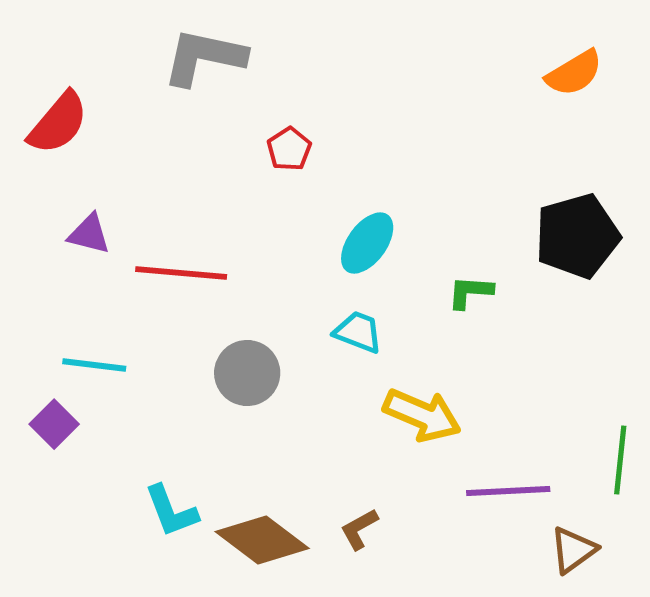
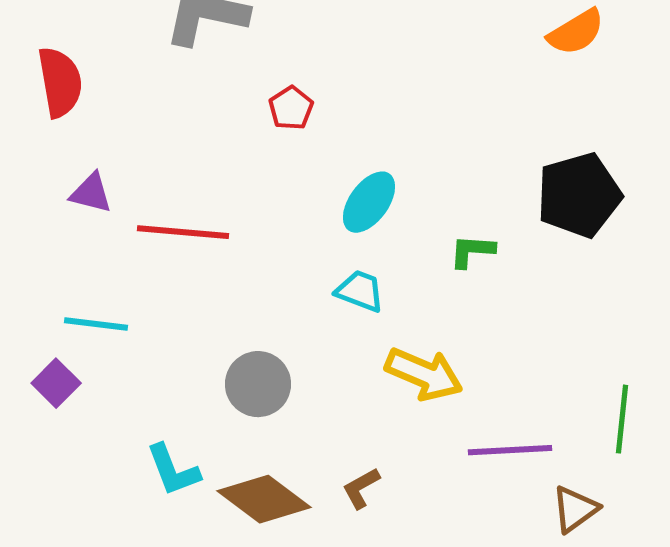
red semicircle: (58, 123) -> (60, 82), turned -50
gray circle: (247, 373) -> (258, 384), moved

